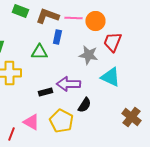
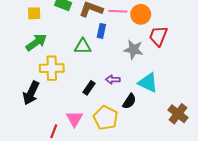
cyan triangle: (110, 77) -> (148, 83), moved
purple arrow: (68, 84) -> (113, 80), size x0.6
black rectangle: (45, 92) -> (89, 88), turned -40
pink triangle: (31, 122) -> (74, 119), turned 30

